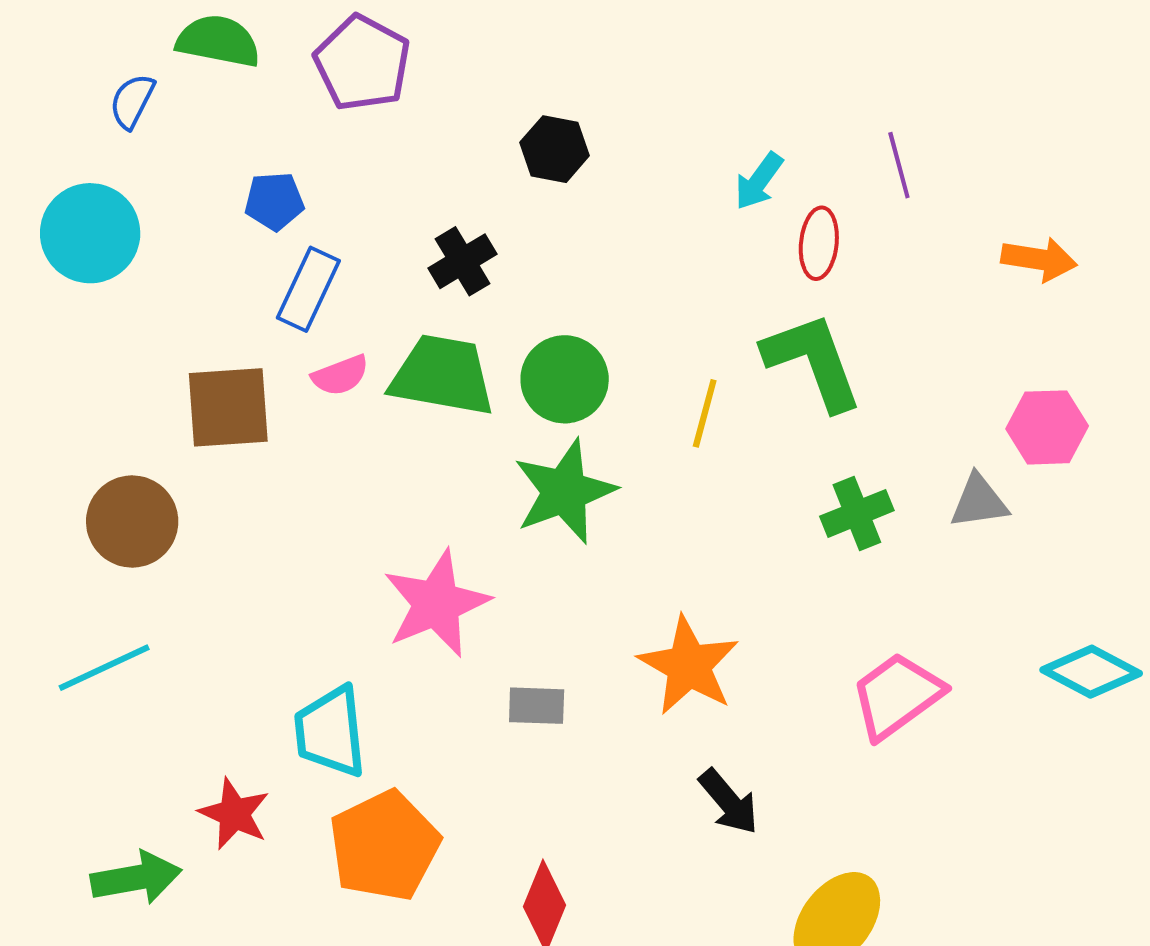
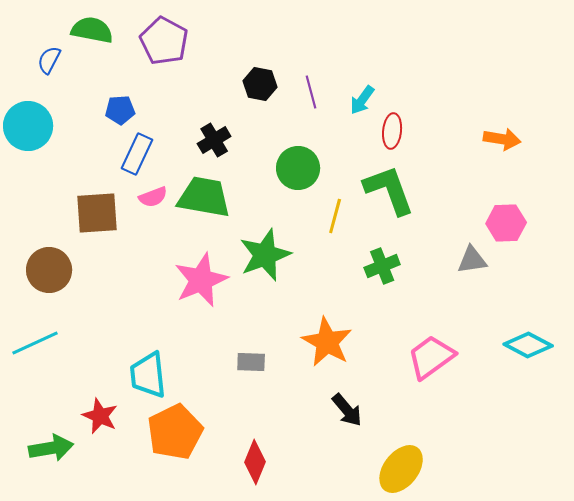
purple line: (899, 165) -> (311, 92), moved
green circle: (565, 379) -> (298, 168), moved
green cross: (857, 513) -> (382, 266), moved
pink star: (436, 604) -> (201, 280), moved

